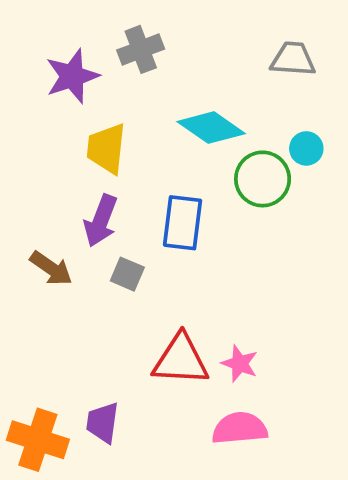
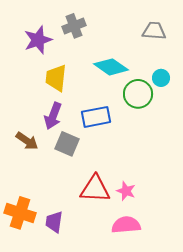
blue rectangle: (183, 223) -> (96, 117), turned 72
gray square: (127, 274) -> (67, 144), size x1.4
orange cross: (38, 440) -> (20, 213), moved

